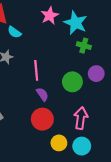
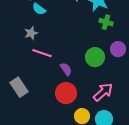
pink line: (36, 70) -> (42, 53), moved, turned -66
pink arrow: (81, 118) -> (103, 92), turned 40

